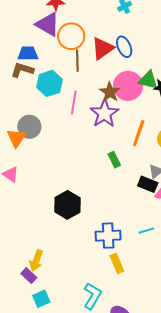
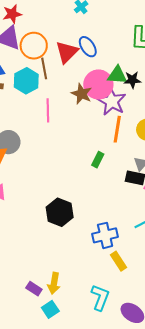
cyan hexagon: (49, 83) -> (26, 81), moved
purple star: (104, 113) -> (112, 101), moved
green rectangle: (114, 160) -> (98, 160), turned 63
yellow arrow: (36, 261) -> (54, 283), moved

